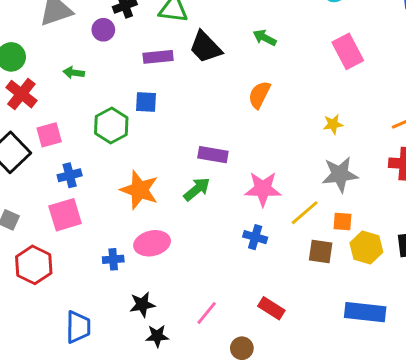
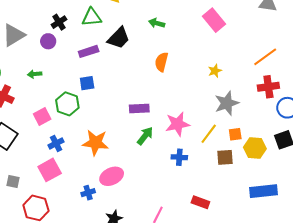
black trapezoid: (205, 47) -> (119, 38), turned -80
pink square: (49, 135) -> (42, 116), moved
blue cross: (70, 175) -> (56, 143), moved
green arrow: (197, 189) -> (145, 136), moved

